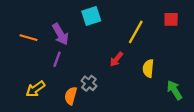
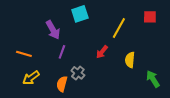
orange line: (29, 38) -> (24, 54), moved
purple line: (57, 59) -> (62, 52), moved

